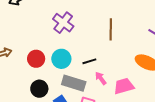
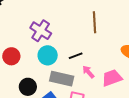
purple cross: (63, 23) -> (41, 31), moved
red circle: (36, 59) -> (11, 56), moved

